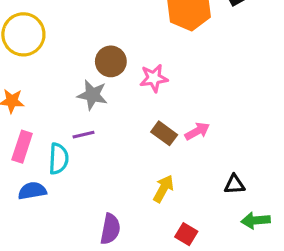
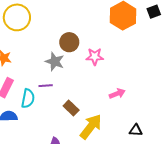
brown rectangle: (164, 133) -> (71, 108), moved
yellow arrow: (163, 189) -> (91, 127), size x1.5

